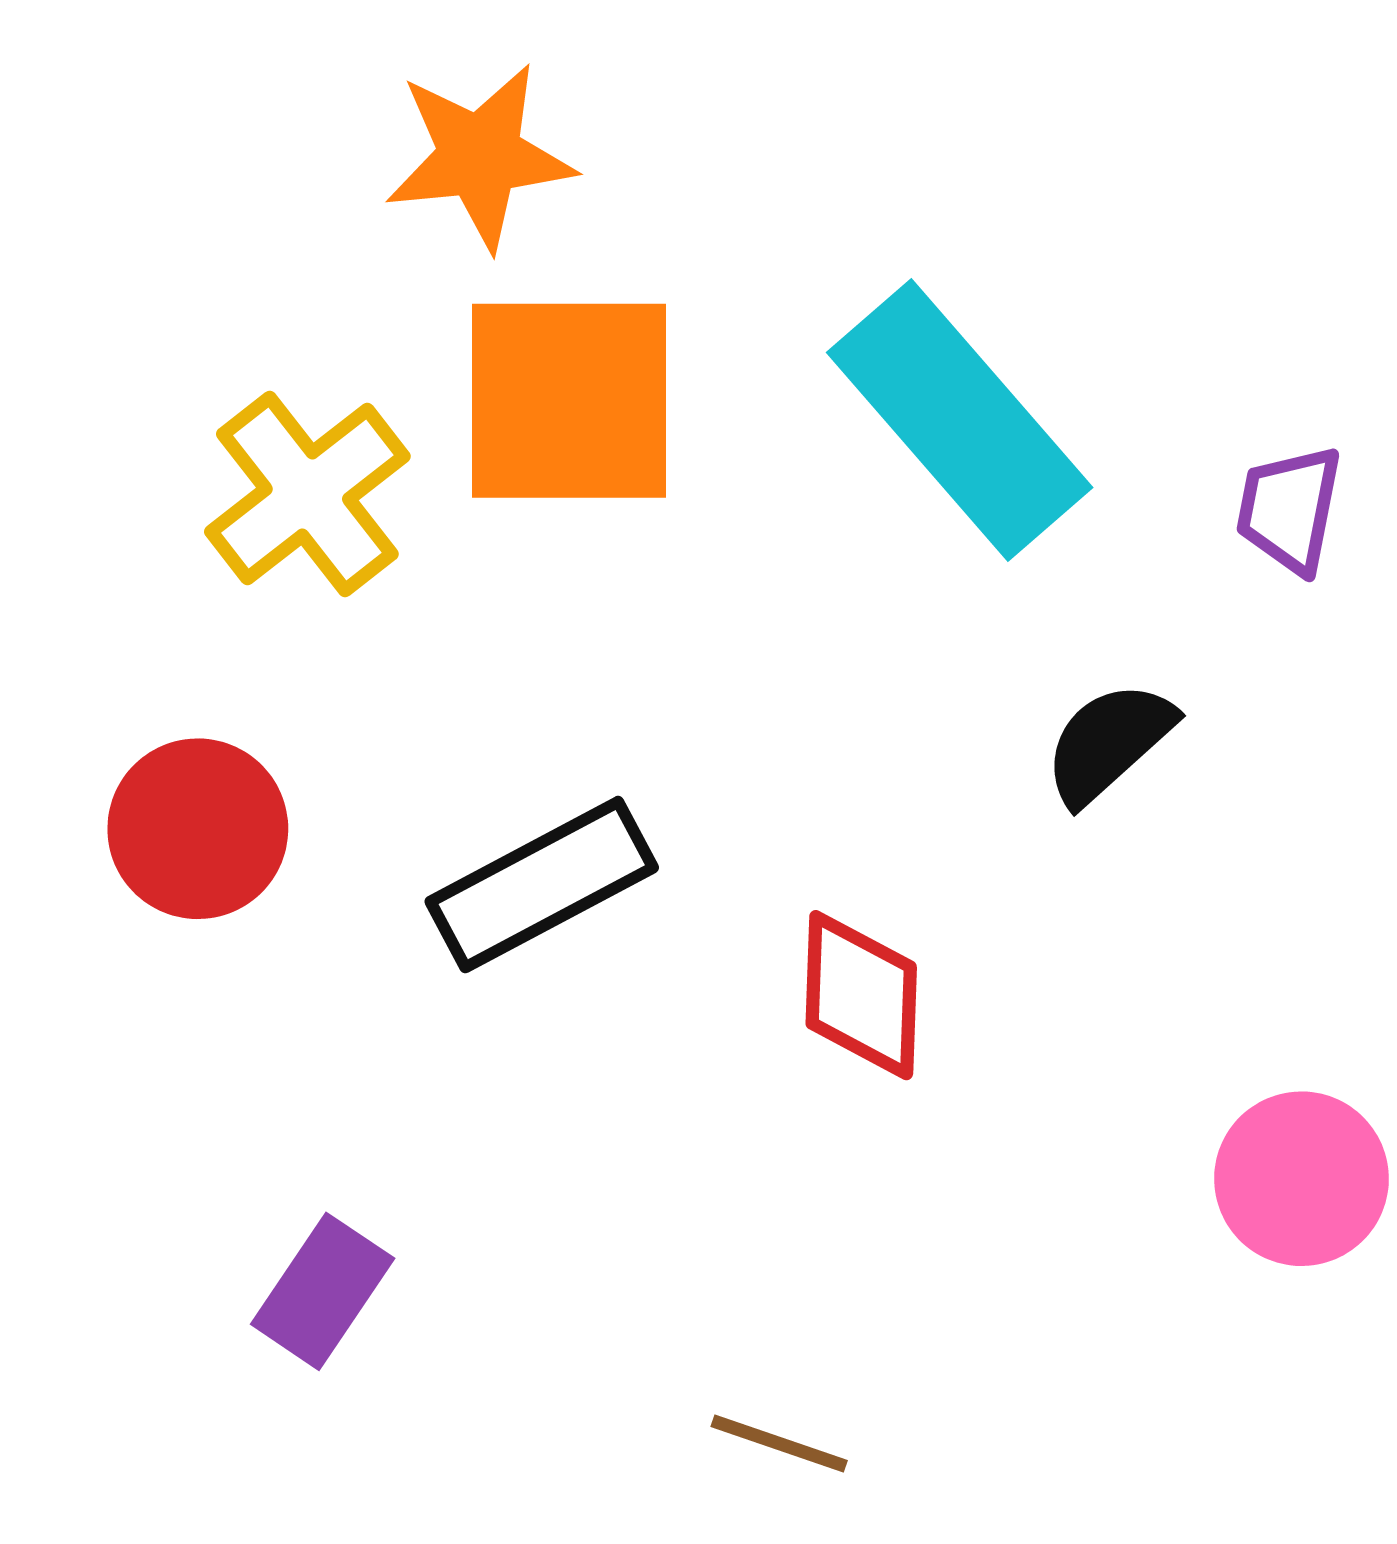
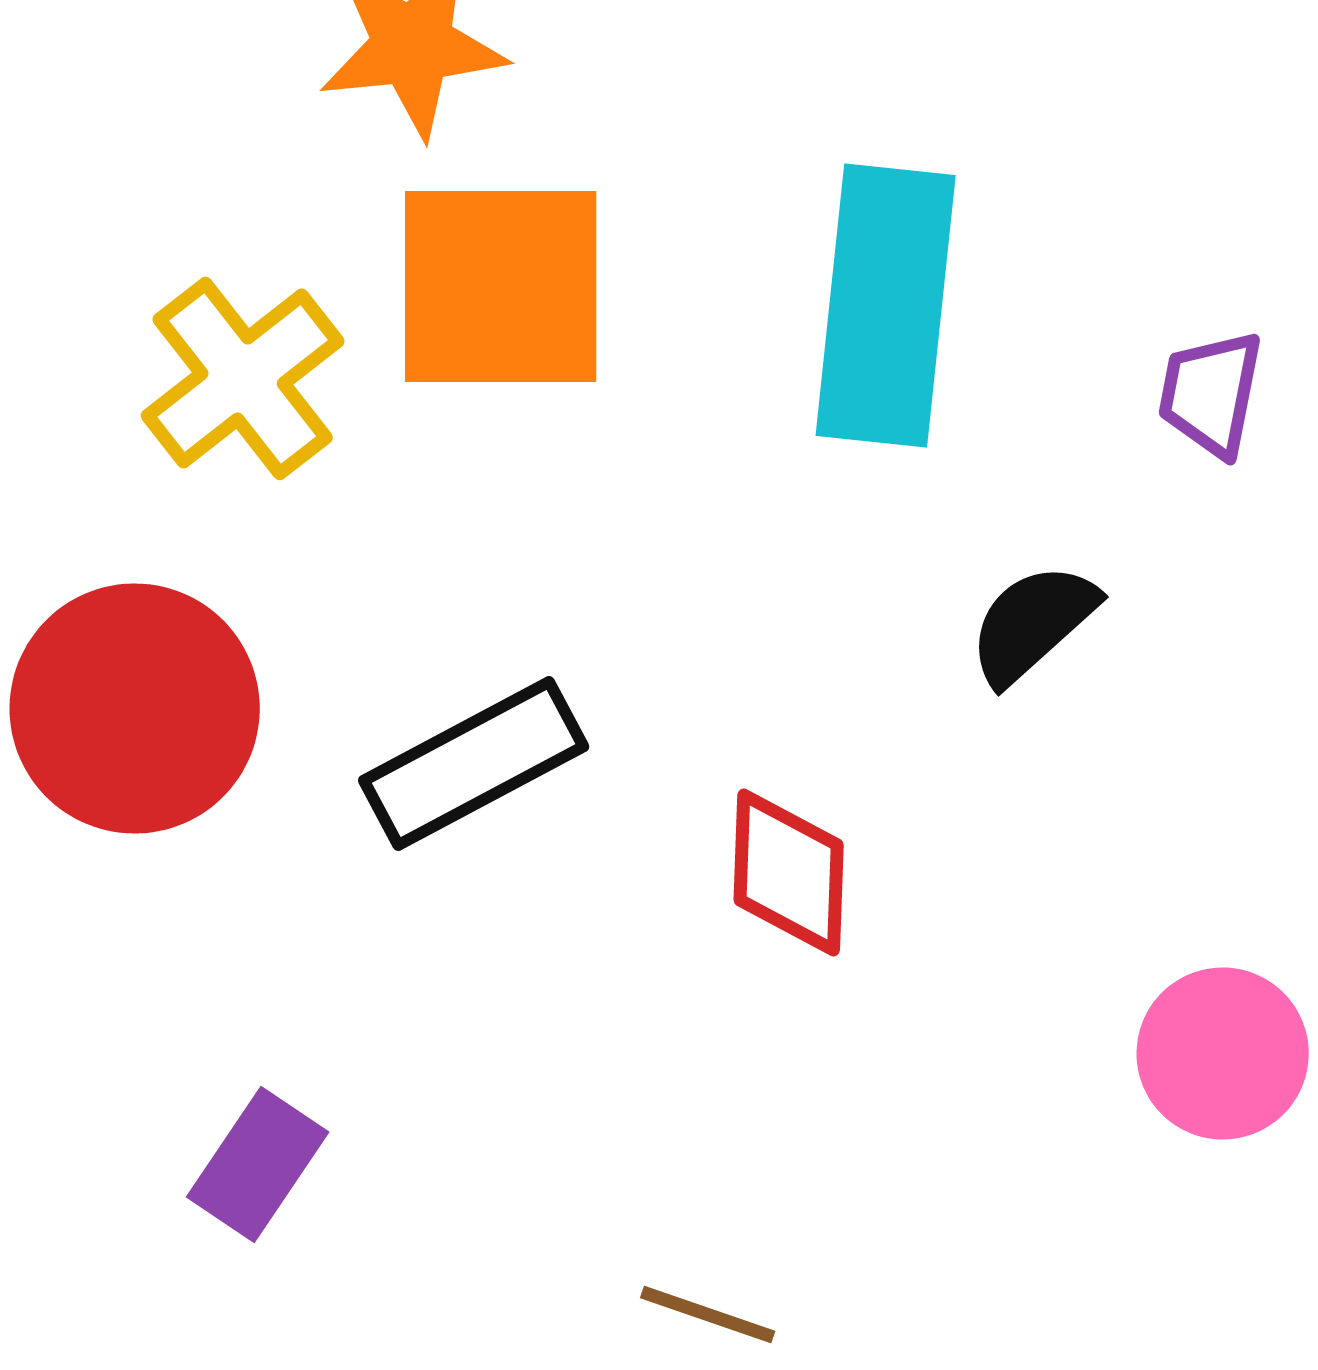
cyan rectangle: (960, 420) -> (886, 306), turned 47
red circle: (198, 829) -> (135, 708), size x1.4

